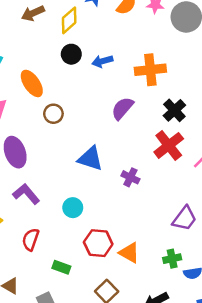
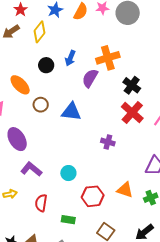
black circle: (71, 54) -> (46, 65), moved
blue arrow: (102, 61) -> (70, 58), turned -42
purple semicircle: (122, 108) -> (90, 78), moved
blue triangle: (90, 158) -> (71, 112), moved
orange triangle: (129, 253) -> (125, 190), moved

